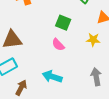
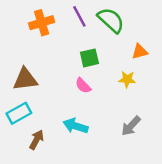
green square: (63, 23) -> (89, 58), turned -35
gray arrow: (96, 77) -> (131, 126), turned -126

